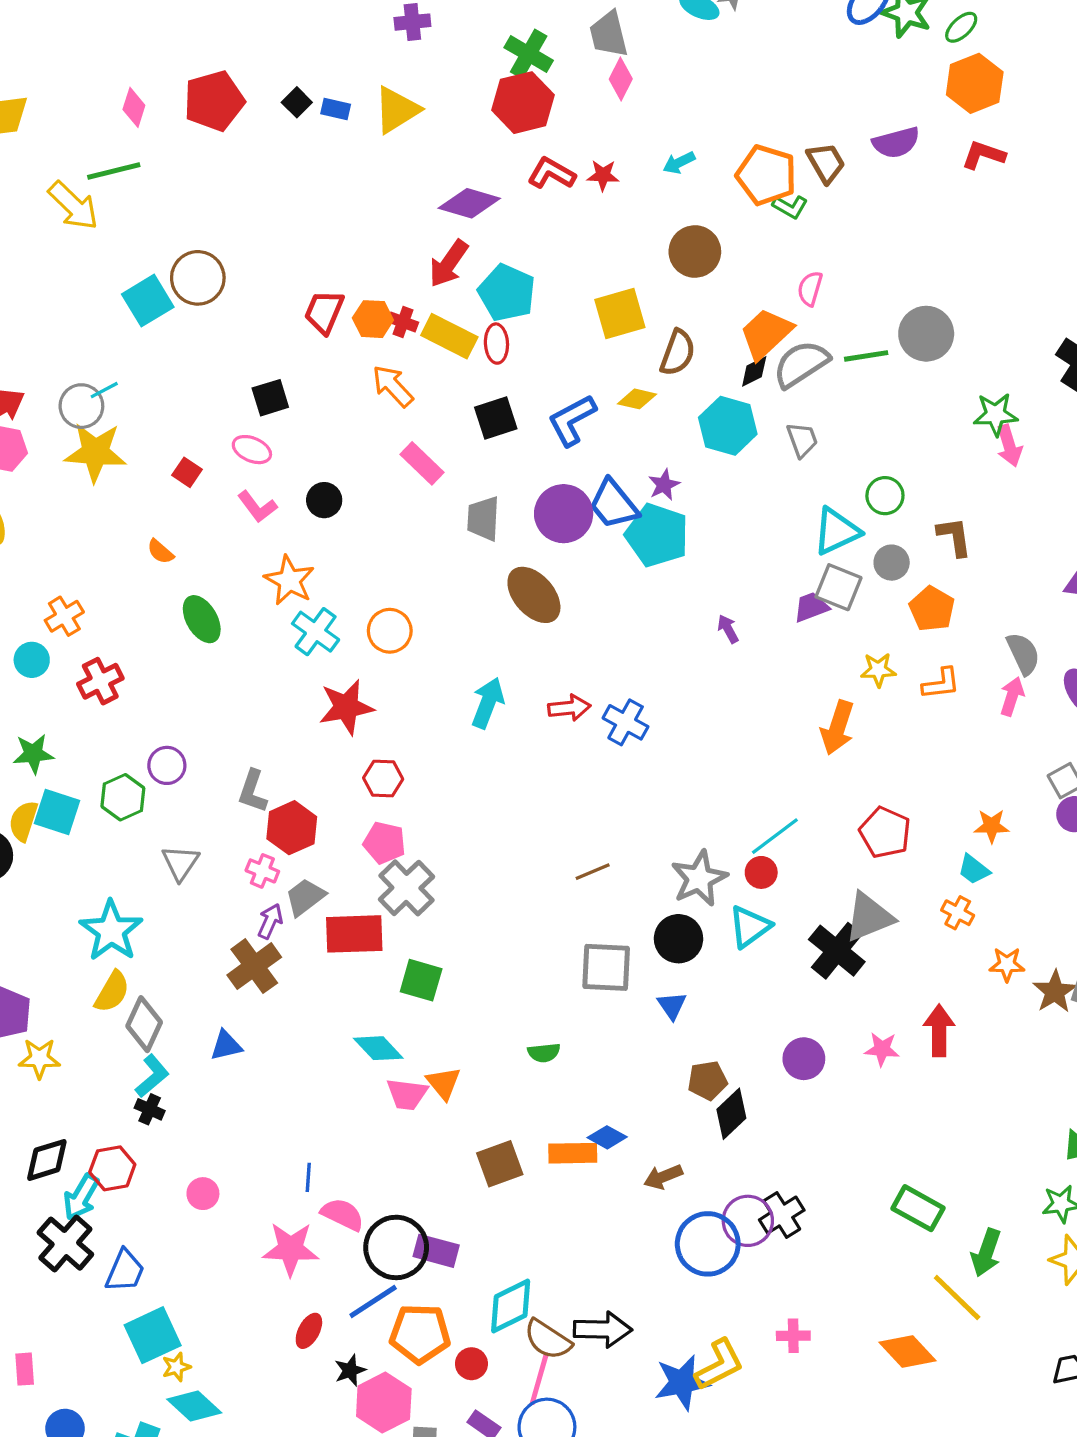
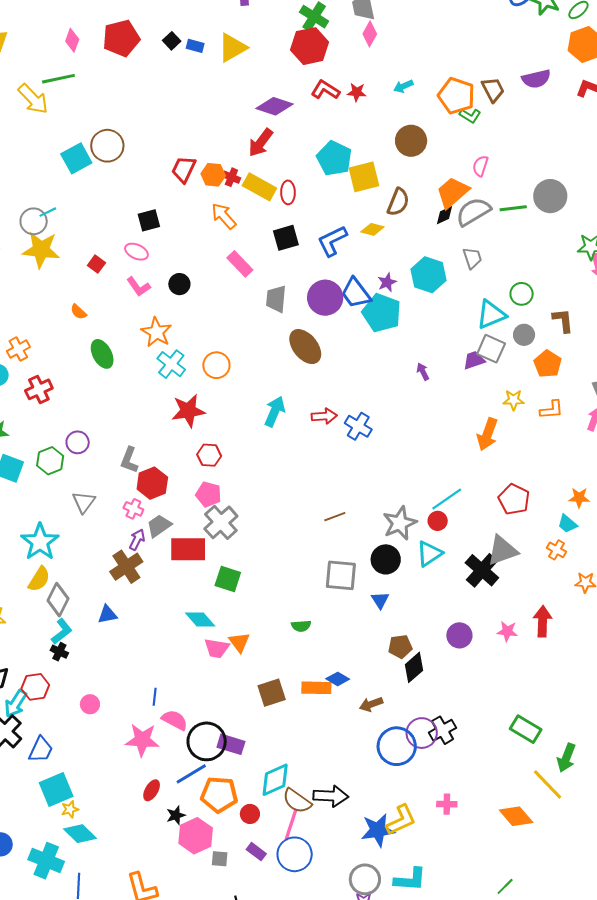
cyan pentagon: (507, 293) -> (334, 158), moved
cyan hexagon: (728, 426) -> (429, 275), moved

